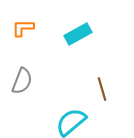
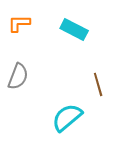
cyan rectangle: (78, 34) -> (74, 29), turned 56

